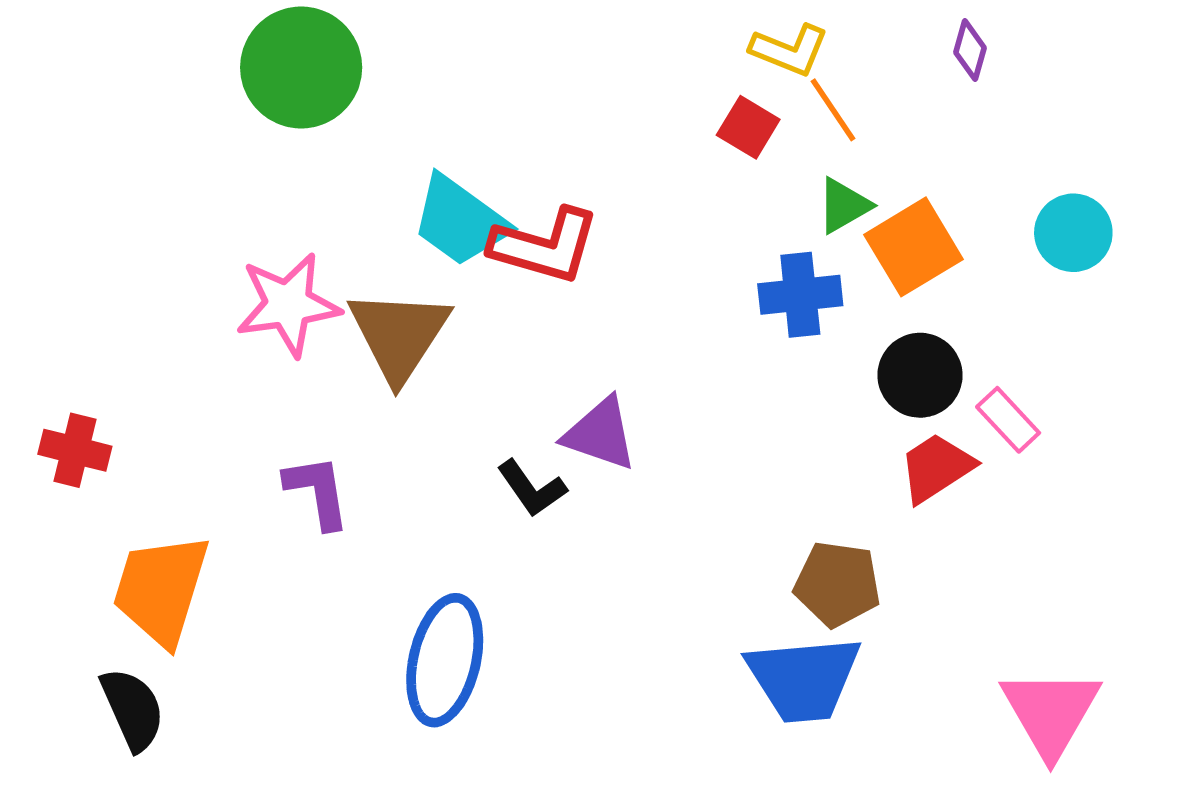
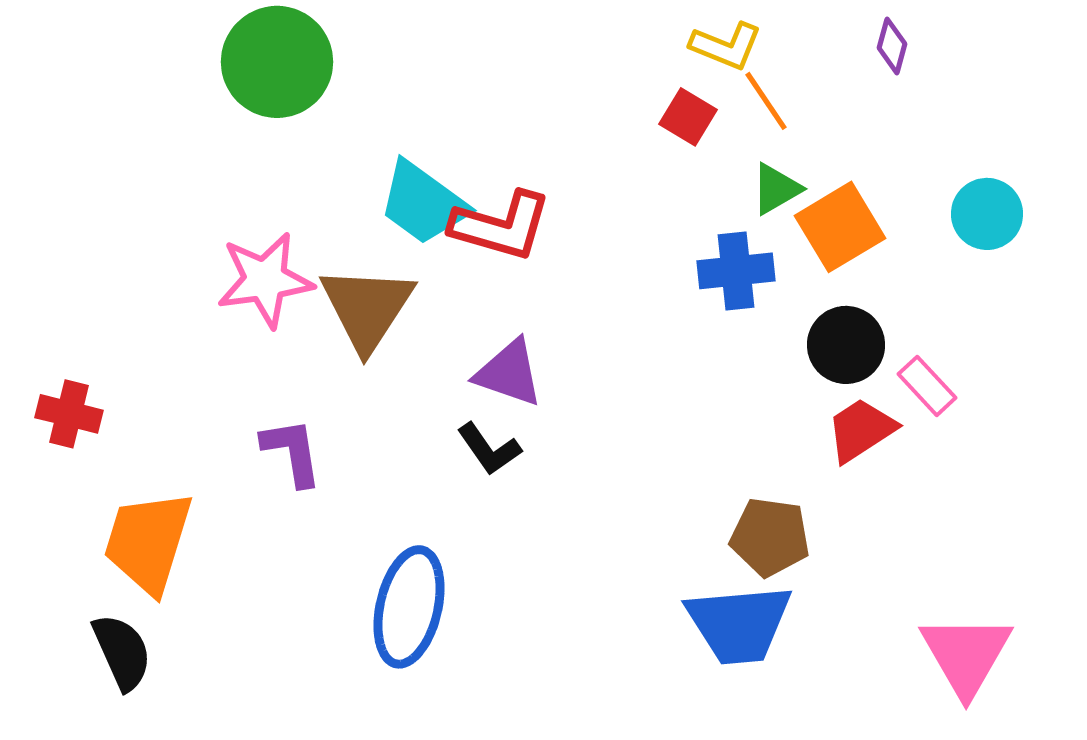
purple triangle: (600, 434) -> (509, 373), moved

